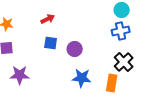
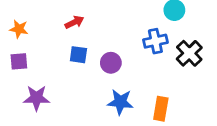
blue cross: (121, 31) -> (155, 41), moved
black cross: (124, 62) -> (189, 53), moved

